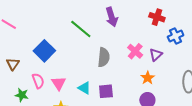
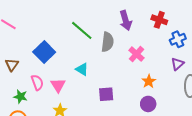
purple arrow: (112, 17) -> (126, 20), moved
purple triangle: (156, 55) -> (177, 64), moved
gray semicircle: (104, 57) -> (108, 42), moved
cyan triangle: (84, 88) -> (82, 69), moved

